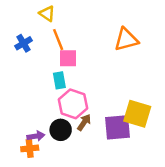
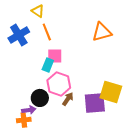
blue cross: (23, 43) -> (19, 35), size x1.5
pink square: (68, 58) -> (55, 56), moved
cyan rectangle: (59, 80) -> (48, 65), turned 32
black circle: (61, 130) -> (40, 98), moved

